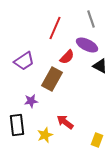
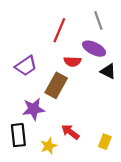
red semicircle: (67, 57) -> (72, 62), turned 49
purple star: (31, 101) -> (33, 109), size x1.5
yellow rectangle: (97, 140) -> (105, 142), moved

